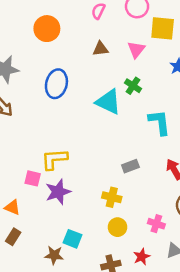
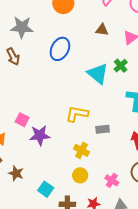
yellow L-shape: (54, 159) -> (77, 114), moved
cyan square: (73, 239) -> (46, 189), moved
brown star: (54, 255) -> (16, 173), moved

